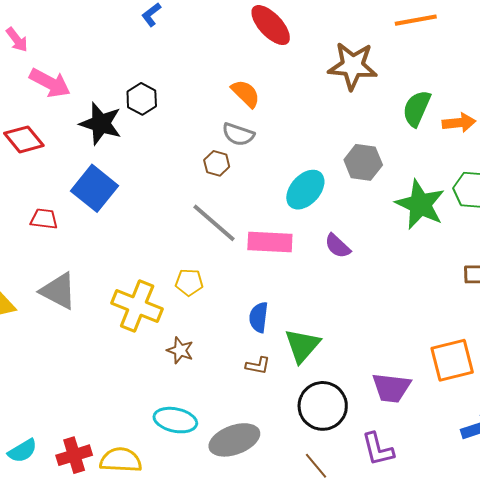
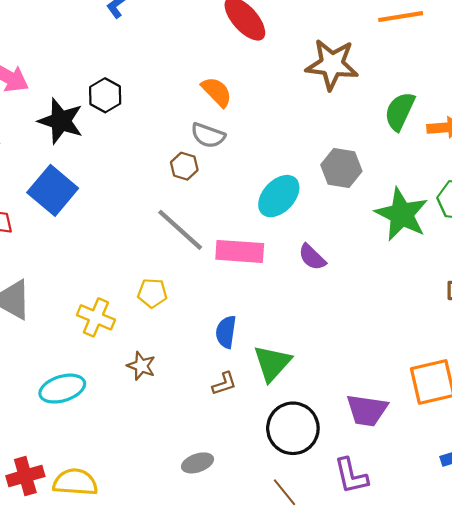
yellow cross: (137, 306) -> (96, 317), size x0.7
brown L-shape: (258, 366) -> (224, 384), turned -30
cyan ellipse: (175, 420) -> (62, 389), moved, turned -30
gray ellipse: (234, 440) -> (198, 463), size x0.6

